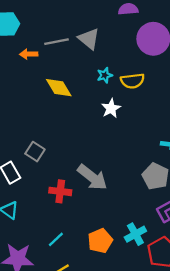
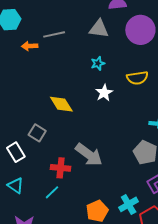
gray triangle: (89, 39) -> (99, 29), moved, turned -30
yellow semicircle: (132, 81) -> (137, 78), moved
yellow diamond: (59, 88) -> (61, 104), moved
cyan line: (56, 239) -> (52, 192), moved

